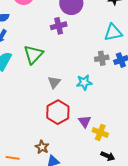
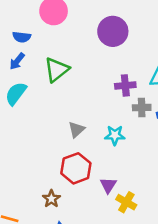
purple cross: (59, 26) -> (125, 85), moved
green triangle: (33, 54) -> (57, 70), moved
brown star: (42, 147) -> (51, 199), moved

